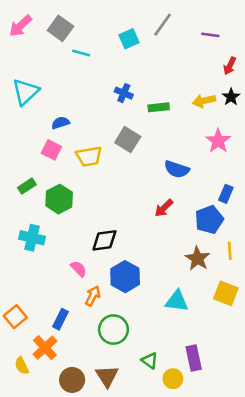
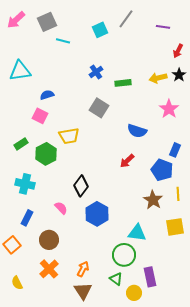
gray square: (60, 28) -> (47, 22), turned 30
cyan triangle: (26, 92) -> (20, 71), turned 35
blue cross: (124, 93) -> (96, 72), turned 32
yellow trapezoid: (89, 156) -> (69, 136), moved
blue pentagon: (209, 220) -> (162, 170), turned -30
black diamond: (104, 240) -> (81, 186), turned -45
yellow square: (226, 293) -> (175, 227), turned -30
orange arrow: (93, 296) -> (83, 269), moved
blue rectangle: (60, 319) -> (27, 218), moved
green circle: (113, 330) -> (124, 255), moved
orange cross: (45, 348) -> (49, 269), moved
brown circle: (72, 380) -> (49, 240), moved

